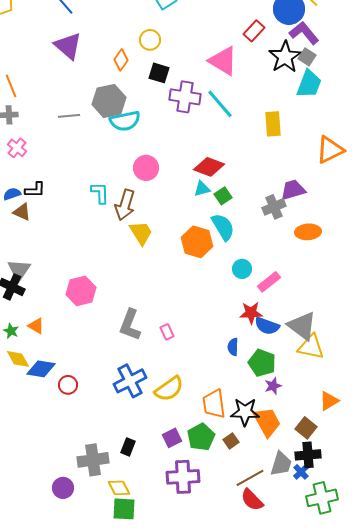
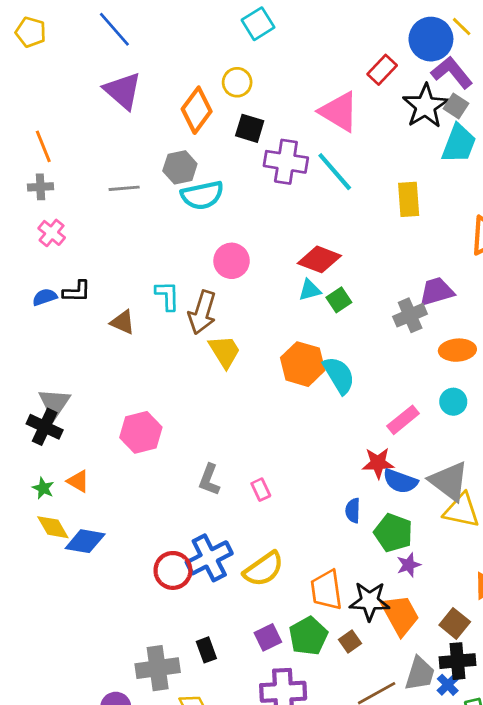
orange diamond: (121, 60) -> (197, 110), size x1.5
gray hexagon: (109, 101) -> (180, 167), size x0.7
brown triangle: (22, 212) -> (123, 322), moved
cyan semicircle: (223, 227) -> (339, 375), moved
cyan circle: (242, 269) -> (453, 402), moved
gray L-shape: (130, 325) -> (209, 480), size x0.7
red circle: (68, 385) -> (173, 570), moved, size x1.4
black rectangle: (128, 447) -> (206, 650), turned -42

